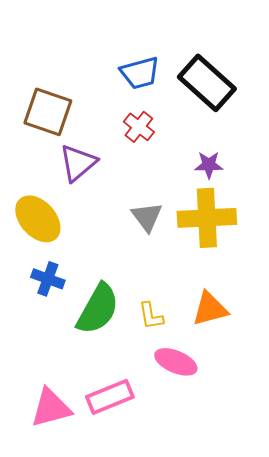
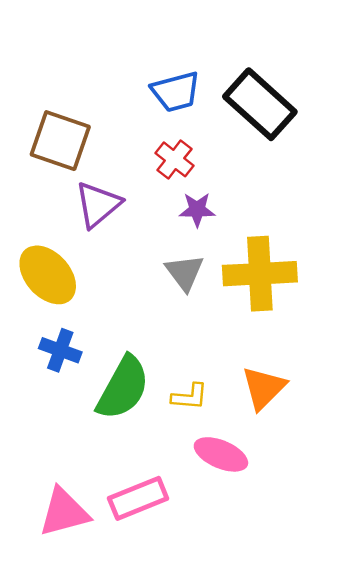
purple star: (209, 165) -> (197, 210), moved
orange triangle: (210, 309) -> (264, 388), turned -30
yellow L-shape: (151, 316) -> (190, 397), turned -76

